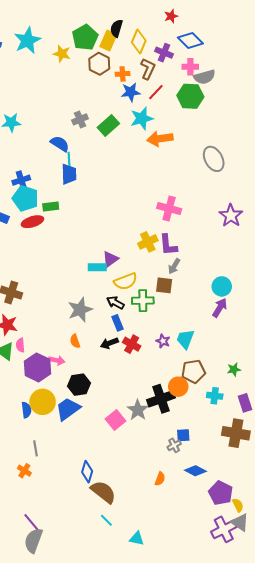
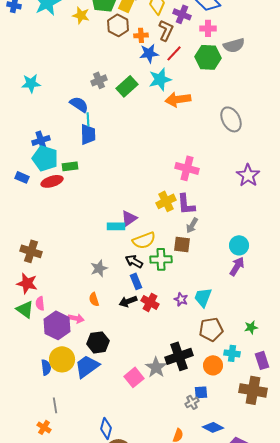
gray semicircle: (205, 77) -> (234, 45), moved
gray star: (80, 310) -> (99, 268), size x0.7
orange circle: (178, 387) -> (213, 365), moved

